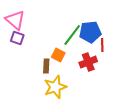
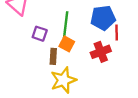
green line: (72, 35) -> (66, 25), moved, turned -30
purple square: (17, 38) -> (40, 34), moved

